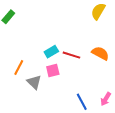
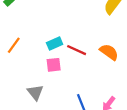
orange line: (19, 68) -> (14, 45), moved
gray triangle: (34, 82) -> (35, 92), moved

